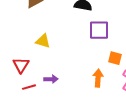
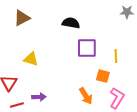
orange arrow: (98, 78) -> (86, 96), turned 144

